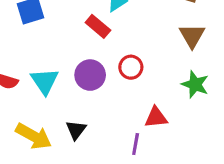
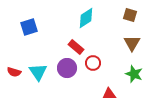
red rectangle: (98, 26) -> (76, 47), moved

